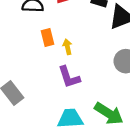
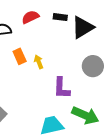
purple L-shape: (69, 77) -> (62, 88), moved, turned 30

